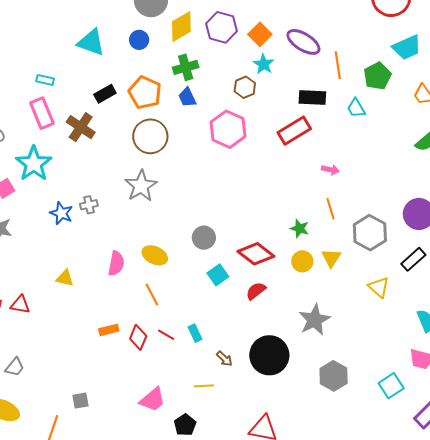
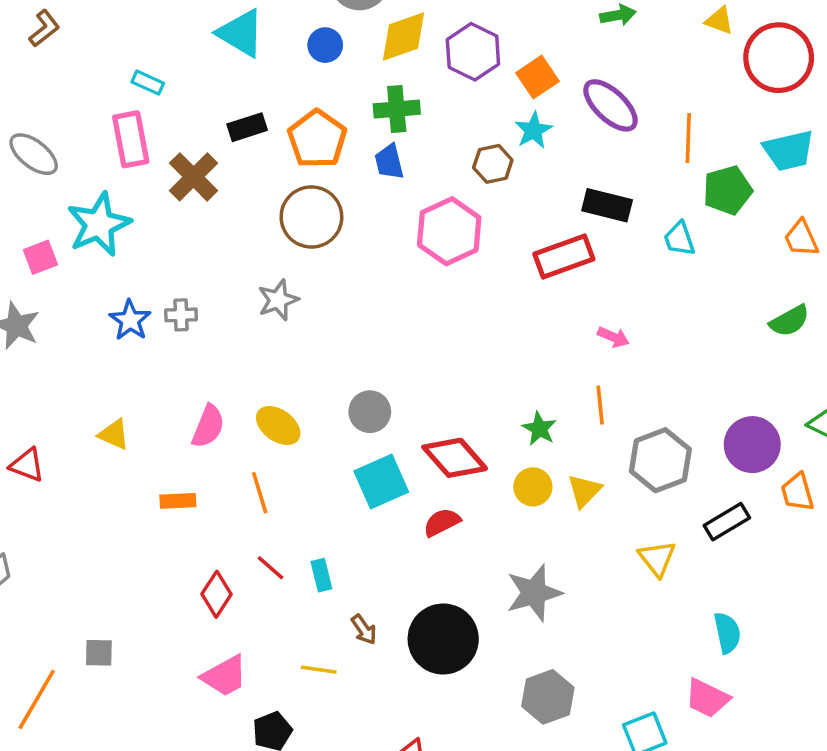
orange line: (338, 65) -> (688, 138), moved
gray star: (141, 186) -> (278, 300), size x0.7
cyan square: (218, 275) -> (381, 481), size x1.4
orange rectangle: (109, 330) -> (178, 501), moved
red diamond: (138, 337) -> (217, 594), moved

